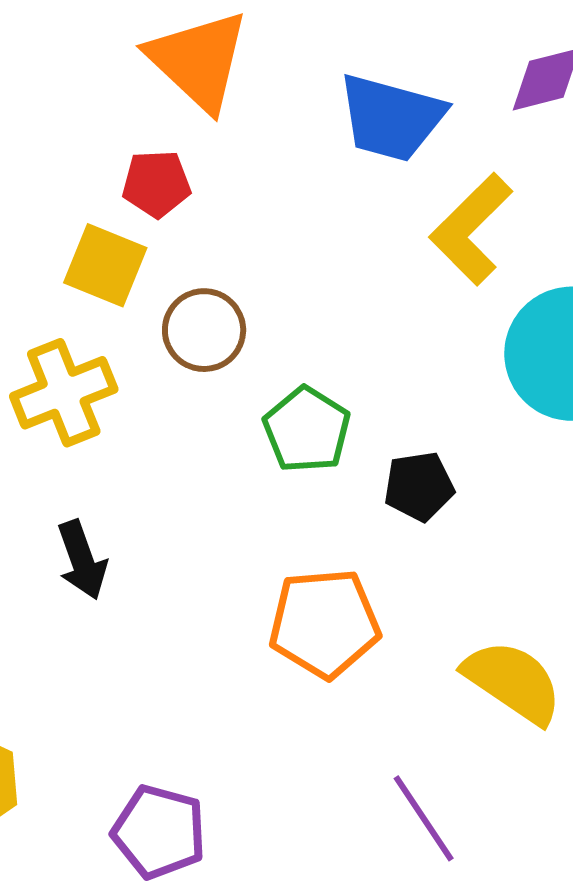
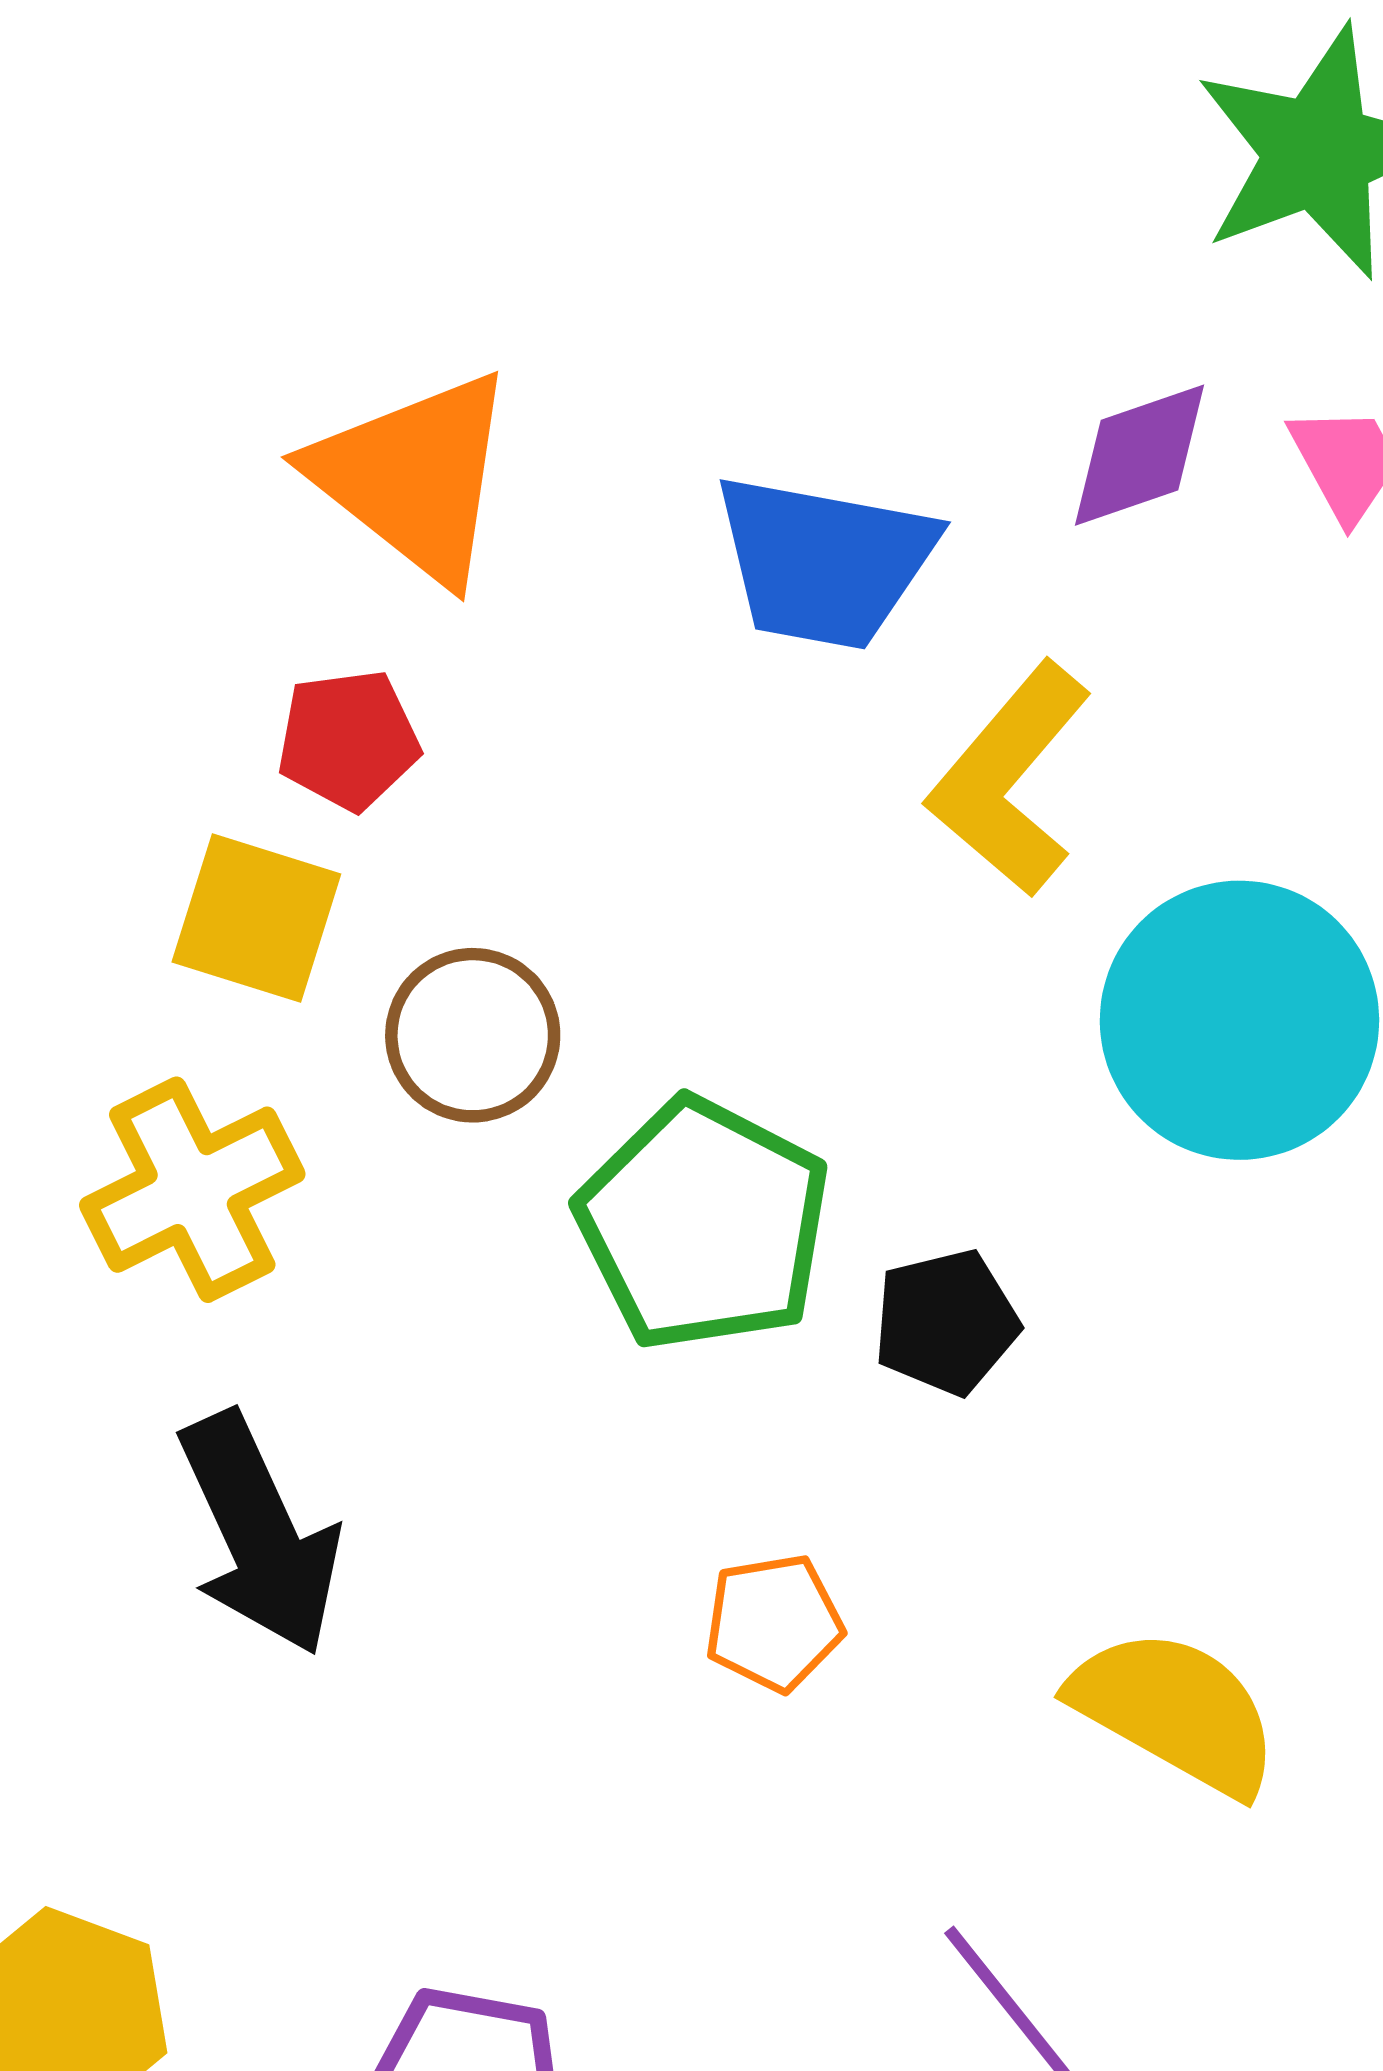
green pentagon: (307, 430) -> (704, 1224), size x1.4
black arrow: (82, 560) -> (259, 1534), size x1.5
orange pentagon: (324, 623) -> (774, 1623), size x0.6

